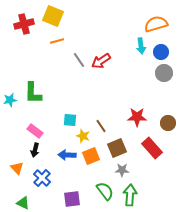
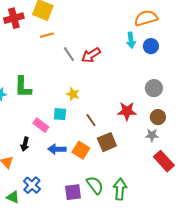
gray circle: (164, 73) -> (154, 88), moved
pink rectangle: (35, 131) -> (41, 125), moved
yellow star: (83, 136) -> (73, 94), moved
red rectangle: (152, 148) -> (164, 161), moved
orange square: (91, 156) -> (81, 150), turned -36
gray star: (122, 170) -> (152, 135), moved
blue cross: (42, 178) -> (32, 185), moved
purple square: (72, 199) -> (73, 192), moved

